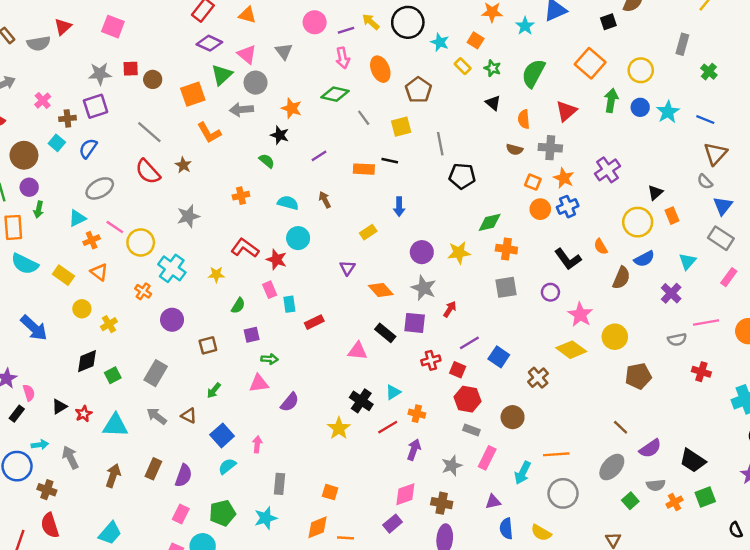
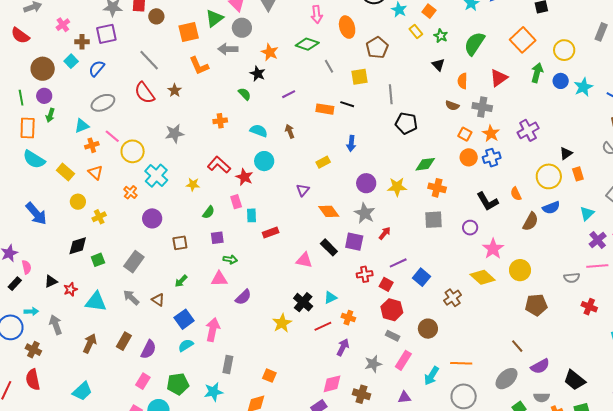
purple cross: (671, 293) -> (598, 240), moved
pink arrow: (257, 444) -> (213, 330), size x1.6

